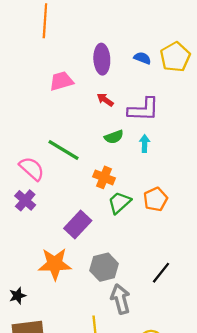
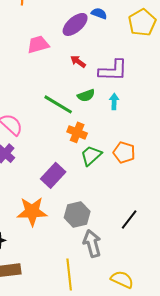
blue semicircle: (142, 58) -> (99, 13), moved
purple ellipse: (102, 59) -> (75, 24), turned 52
green line: (64, 150) -> (58, 104), moved
orange pentagon: (155, 199) -> (124, 152), turned -30

